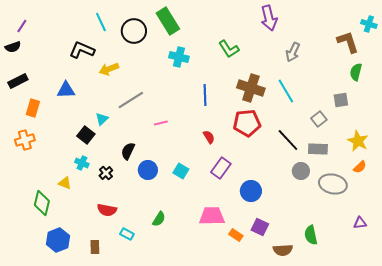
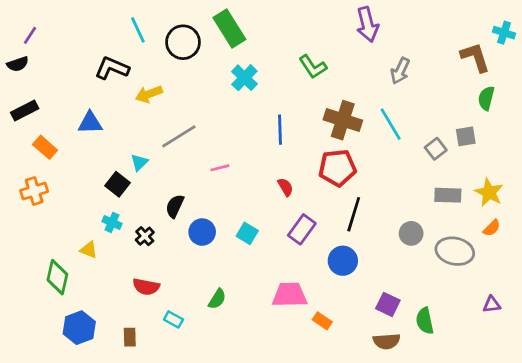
cyan cross: (179, 57) -> (244, 78), turned 30
orange rectangle: (33, 108) -> (45, 147), turned -66
gray square: (319, 119) -> (436, 149), moved
black line: (288, 140) -> (354, 214), moved, turned 60
gray rectangle: (318, 149) -> (448, 195), moved
purple square: (260, 227) -> (388, 304), moved

